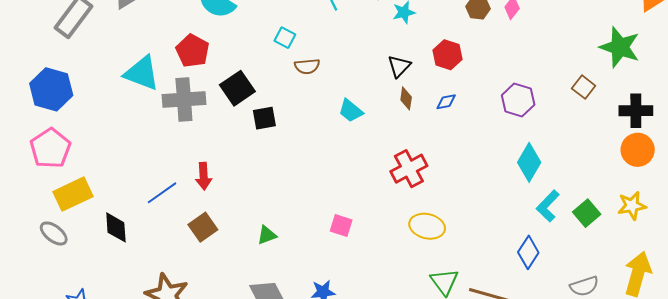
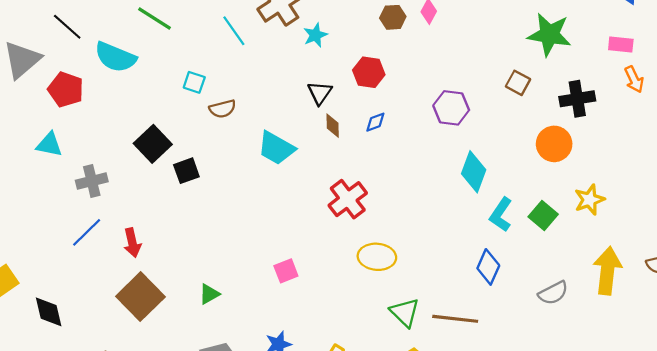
red pentagon: (193, 51) -> (66, 90), moved
cyan triangle: (142, 73) -> (49, 145), size x0.7
gray cross: (184, 99) -> (92, 181), moved, size x0.7
cyan trapezoid: (351, 111) -> (276, 148), size x1.4
orange circle: (638, 150) -> (554, 144), moved
blue line: (162, 193) -> (87, 232), moved
pink square: (341, 225) -> (286, 271), turned -30
brown square: (203, 227) -> (140, 297), size x1.5

